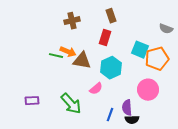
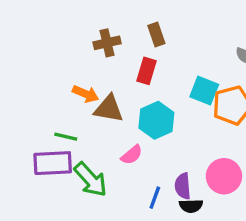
brown cross: (72, 21) -> (107, 43), moved
green line: (56, 56) -> (66, 137), moved
pink circle: (148, 90) -> (224, 176), moved
purple rectangle: (32, 101) -> (53, 163), moved, size x1.6

